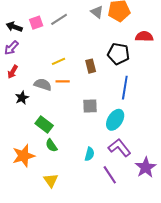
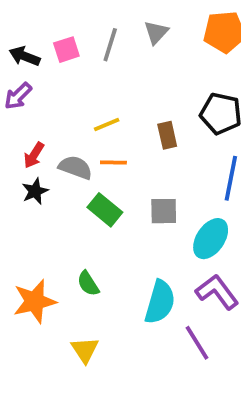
gray triangle: (97, 12) -> (156, 32), moved, turned 32
gray line: (59, 19) -> (110, 45), turned -42
red arrow: (13, 72) -> (34, 155), moved
green rectangle: (44, 125) -> (105, 210), moved
cyan semicircle: (89, 154) -> (160, 302), size x1.6

